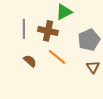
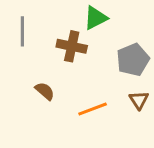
gray line: (24, 29) -> (22, 31), moved
orange line: (57, 57) -> (93, 109), moved, turned -60

